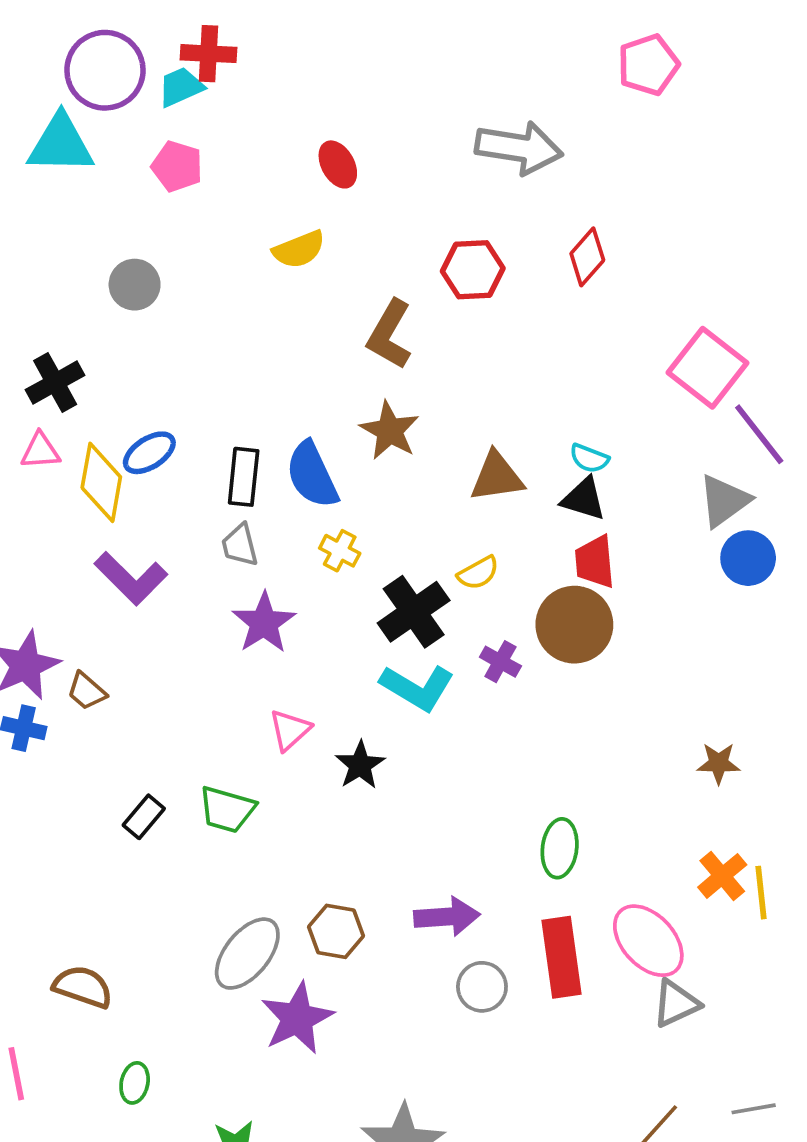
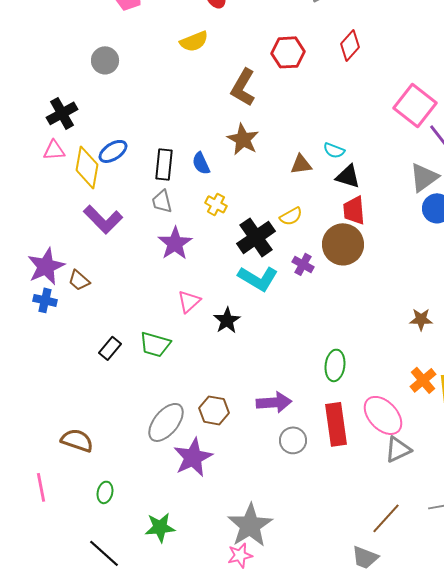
cyan semicircle: (589, 458) -> (334, 150), moved
blue semicircle: (312, 475) -> (201, 163), size x0.6
brown triangle: (497, 477) -> (301, 164), size x0.7

